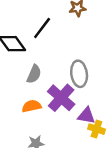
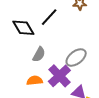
gray ellipse: (79, 74) -> (76, 57), turned 55

